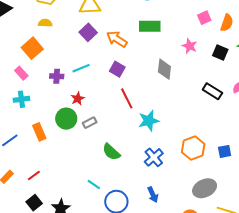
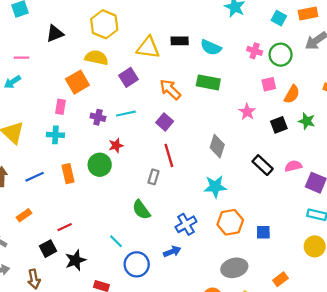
yellow semicircle: (45, 23) -> (96, 58), size x1.5
purple square: (88, 32) -> (128, 77), moved
black square: (220, 52) -> (279, 125), turned 35
gray diamond: (164, 69) -> (217, 146), moved
pink rectangle: (21, 73) -> (61, 107), turned 40
cyan star: (149, 121) -> (215, 187), moved
gray rectangle: (90, 123) -> (153, 177), moved, turned -56
red line: (34, 175) -> (65, 227), moved
blue arrow: (153, 195) -> (172, 251), moved, turned -98

